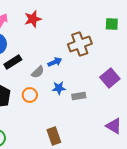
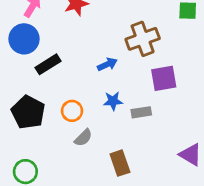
gray semicircle: (38, 72) -> (83, 138), moved
purple square: (110, 78) -> (164, 78), moved, turned 30
brown rectangle: (54, 136) -> (120, 163), moved

